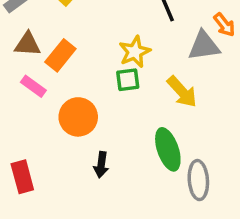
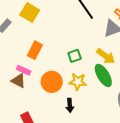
brown triangle: (28, 44) -> (18, 81), moved, turned 35
yellow star: (135, 52) -> (78, 82), moved, turned -30
green ellipse: (168, 149) -> (103, 75), moved

